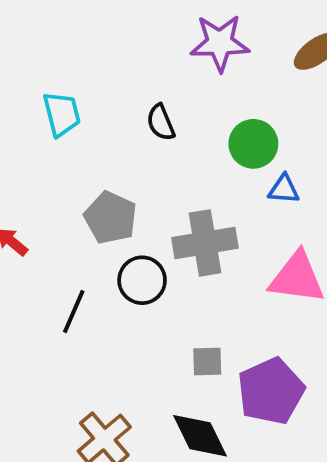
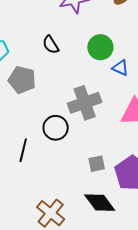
blue triangle: (284, 189) -> (120, 68), turned 30
gray pentagon: (111, 218) -> (22, 80), moved

